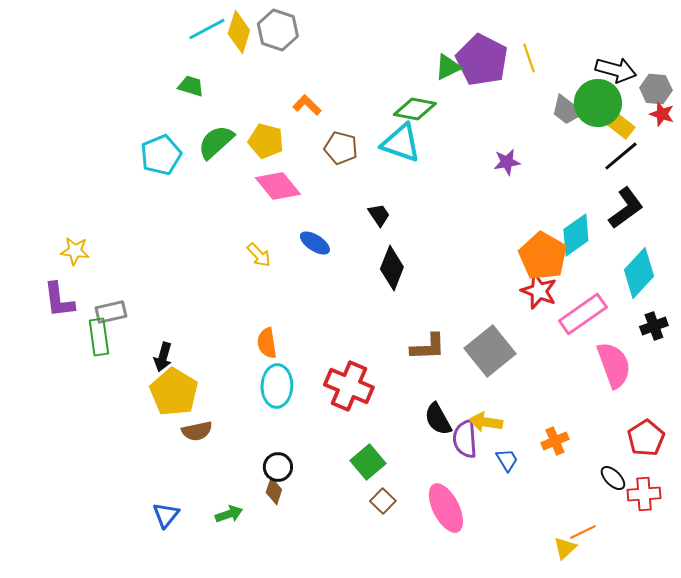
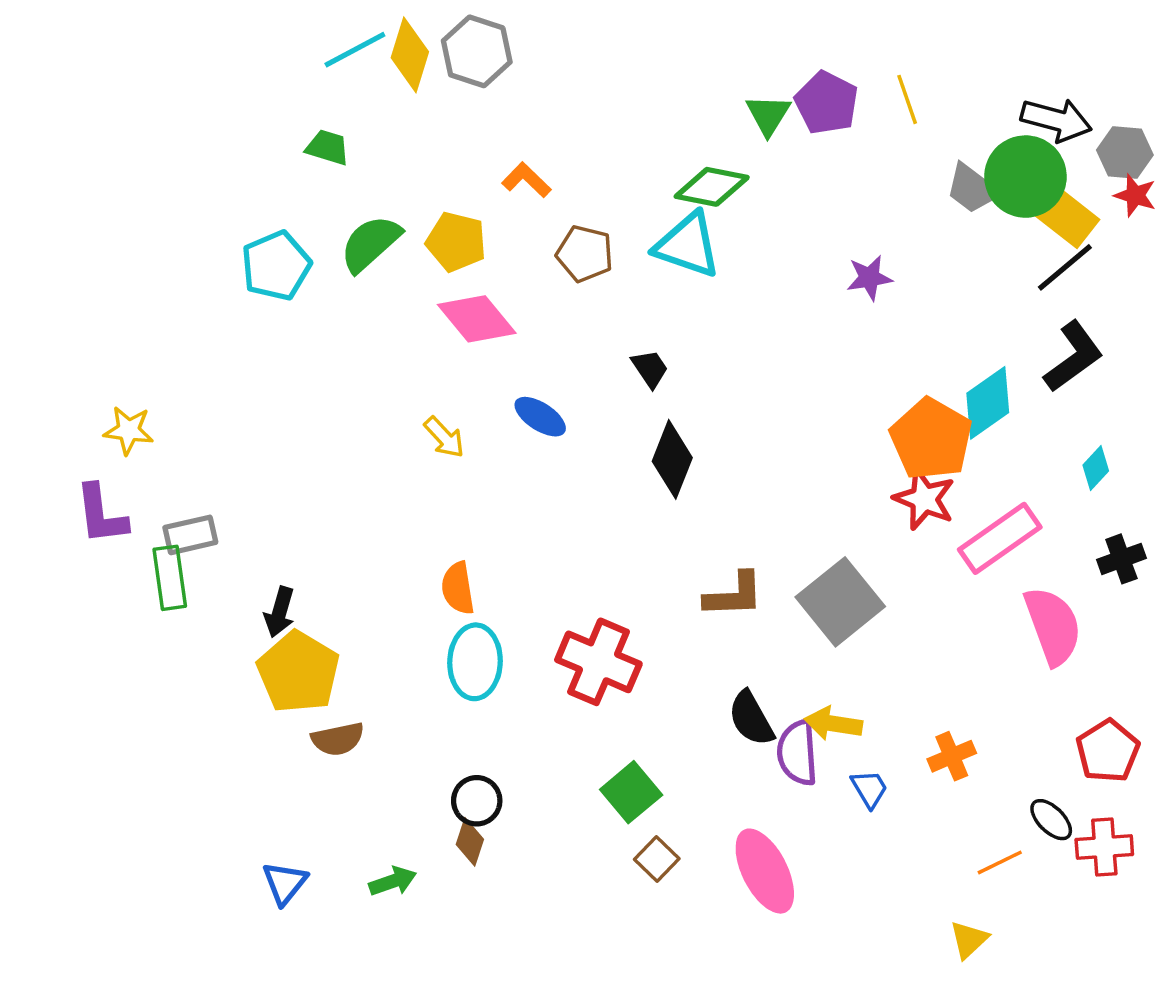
purple pentagon: (482, 60) -> (827, 103), size x0.7
green triangle: (448, 67) -> (768, 115), turned -32
yellow rectangle: (620, 125) -> (1063, 214), size x1.4
cyan diamond: (639, 273) -> (1096, 468), size x0.5
orange line: (583, 532) -> (1000, 862), moved

